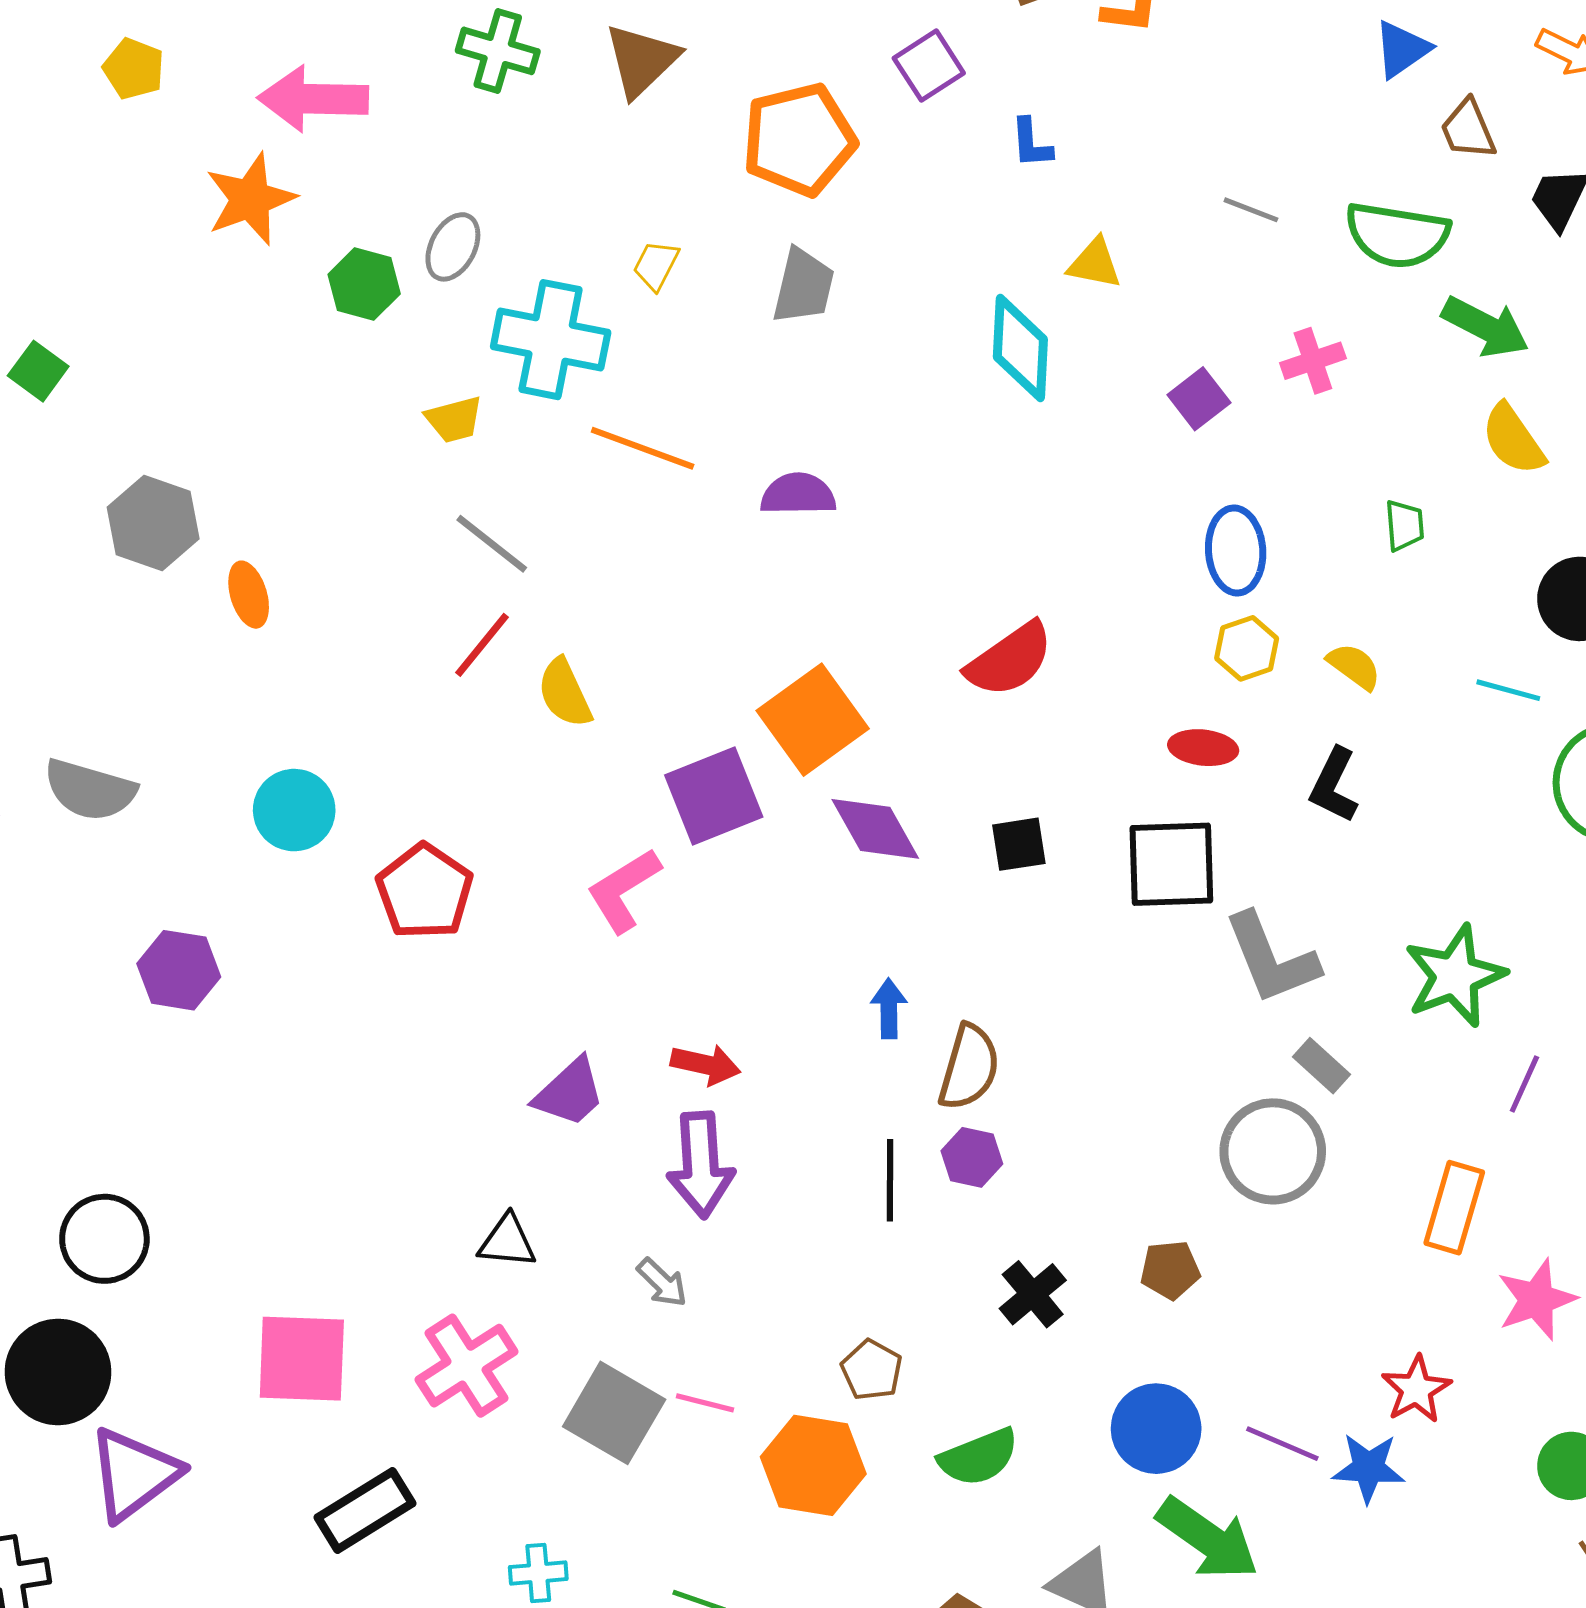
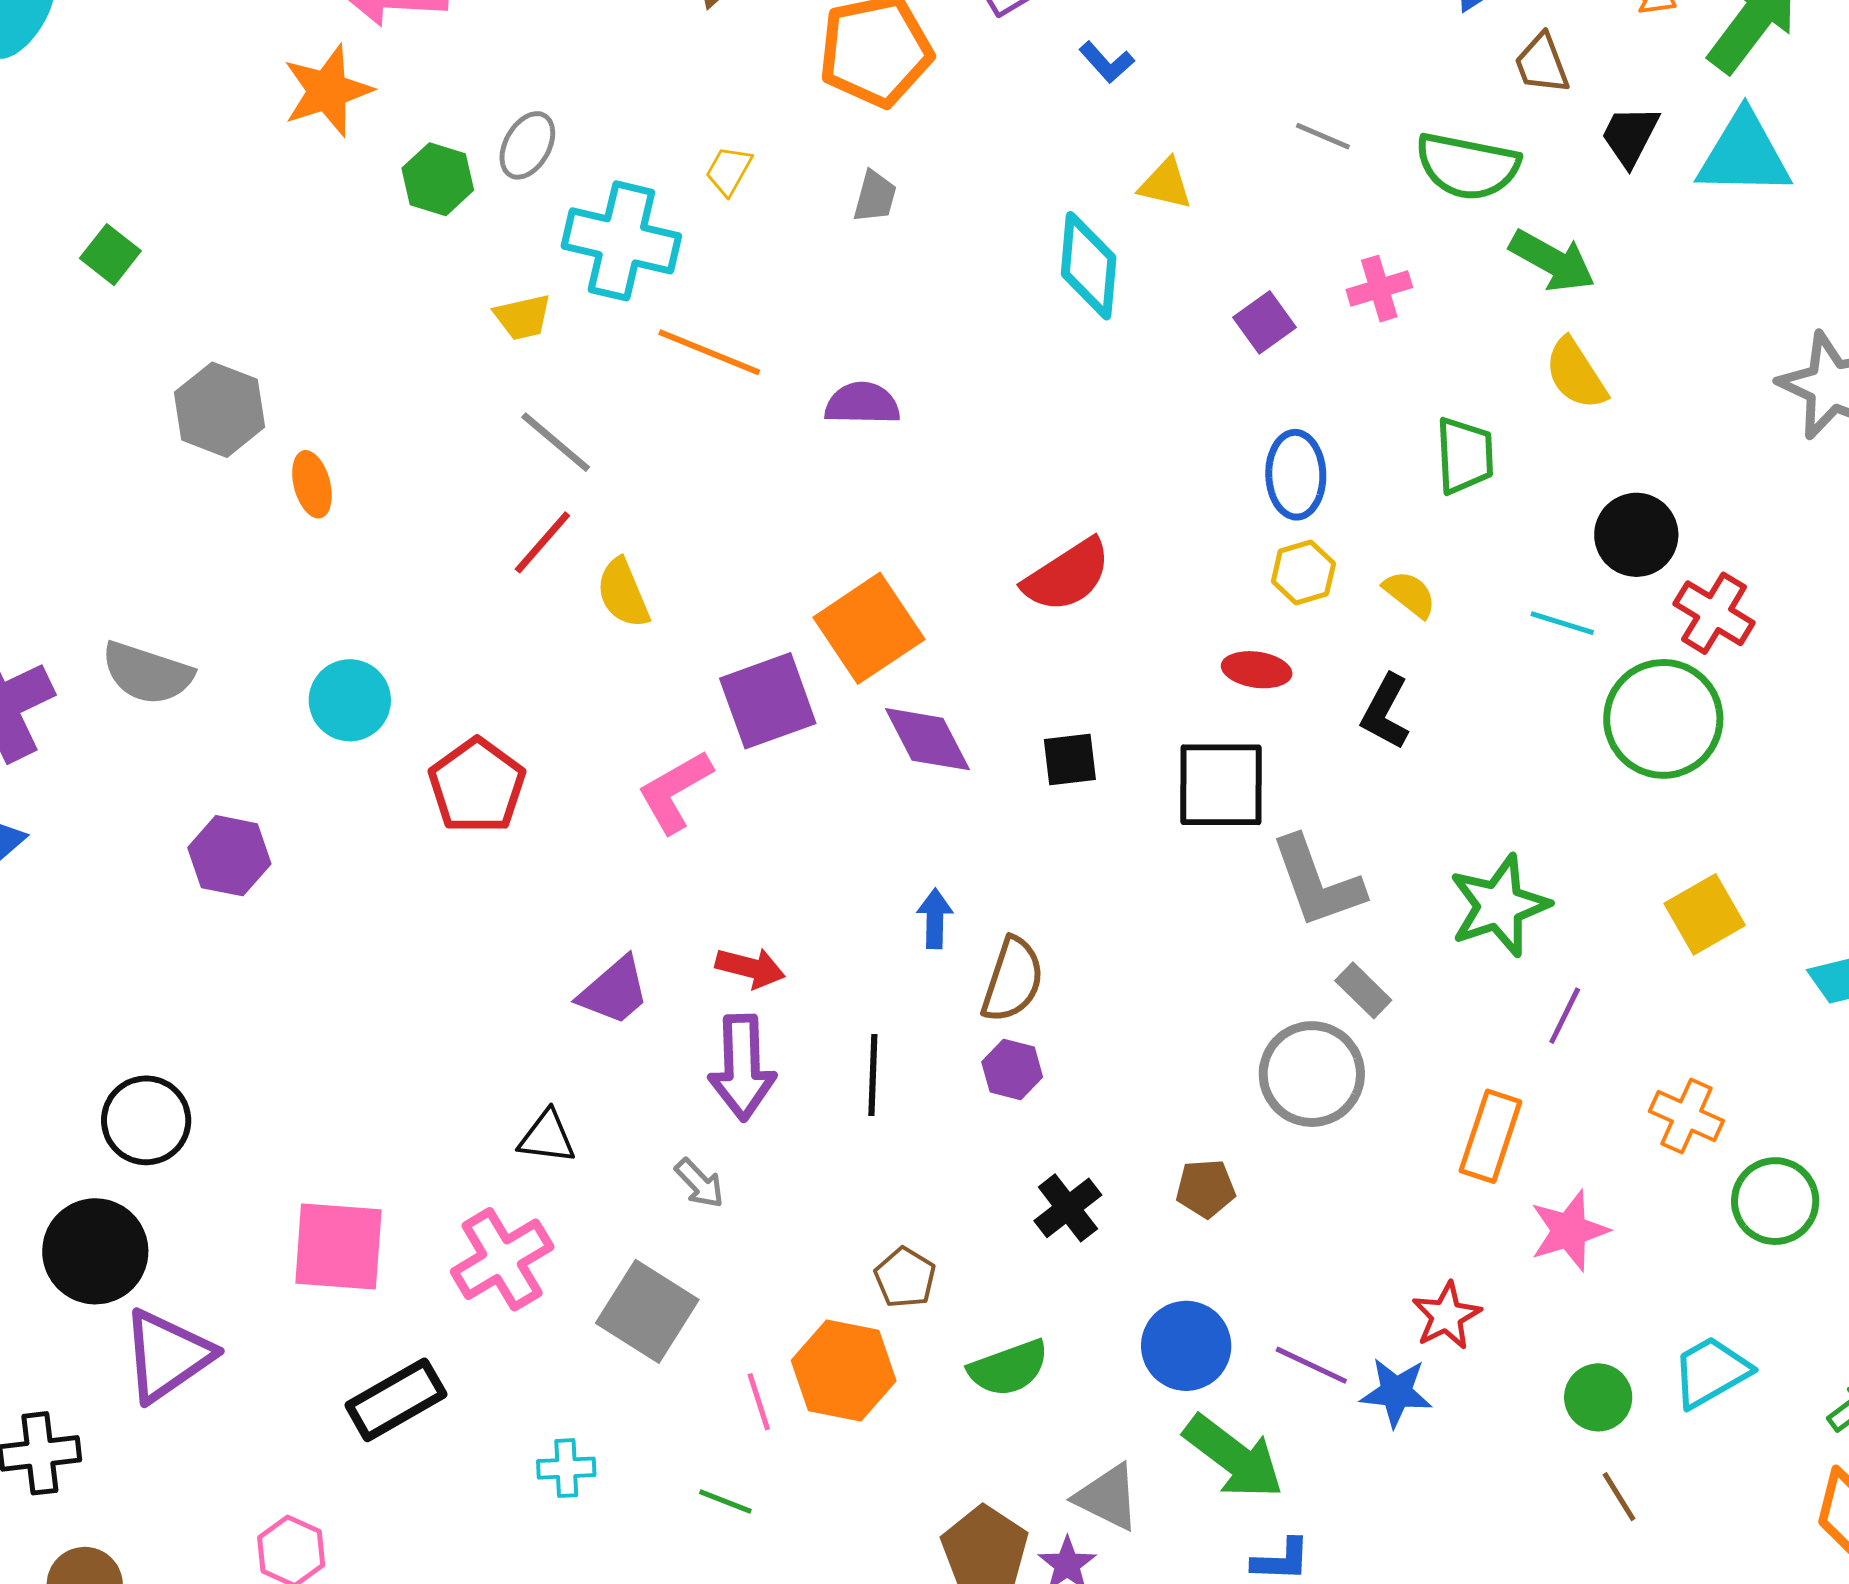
blue L-shape: (1031, 143) -> (1107, 62), turned -40
gray trapezoid: (803, 286) -> (875, 197), size x0.7
green trapezoid: (1404, 525) -> (1465, 456), size x1.5
black line: (890, 1180) -> (873, 1075), moved
pink line: (705, 1403) -> (759, 1402), moved, turned 56

